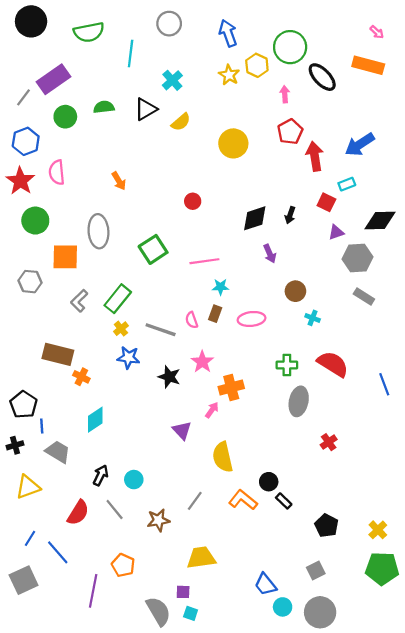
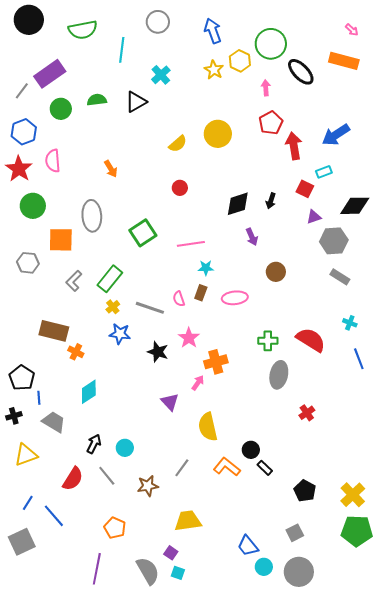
yellow semicircle: (181, 122) -> (178, 144), moved
cyan cross: (313, 318) -> (350, 323), moved
yellow cross: (378, 530) -> (353, 495), size x1.4
purple line: (93, 591) -> (97, 569), moved
purple square: (183, 592) -> (171, 553), turned 32

